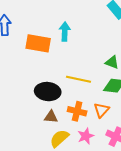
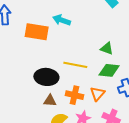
cyan arrow: (65, 31) -> (62, 20), turned -72

